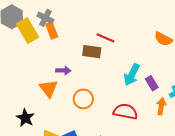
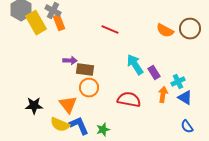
brown rectangle: (92, 52) -> (85, 70), moved
cyan arrow: (132, 75) -> (135, 65), turned 120
orange triangle: (49, 88) -> (68, 105), moved
black star: (25, 118) -> (34, 106), turned -30

